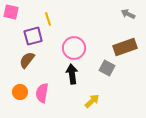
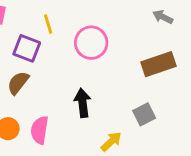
purple square: (33, 36) -> (27, 48), turned 36
pink circle: (74, 48) -> (91, 43), moved
gray square: (107, 68) -> (144, 114), moved, turned 35

